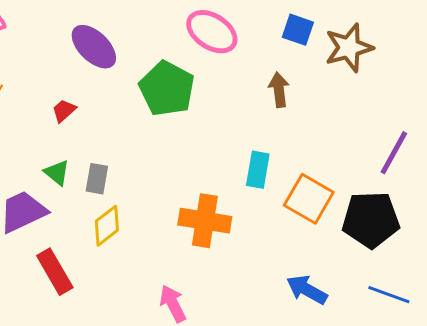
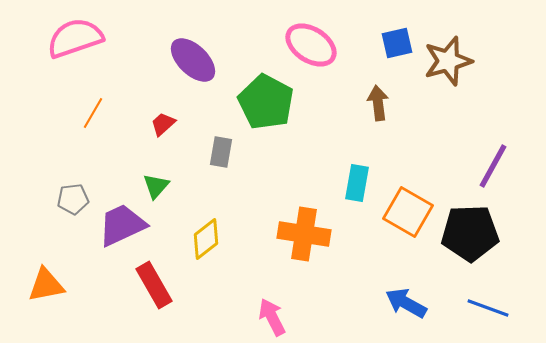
blue square: (298, 30) -> (397, 43), turned -32
green triangle: (57, 173) -> (156, 186), turned 32
gray rectangle: (97, 179) -> (221, 152), moved

